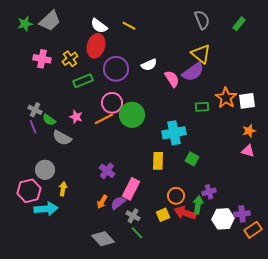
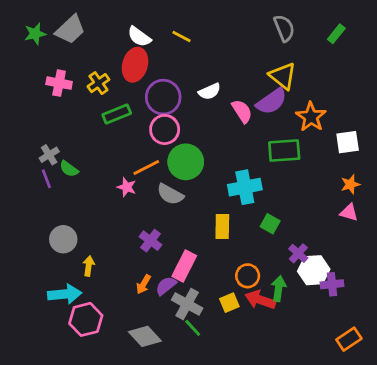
orange star: (226, 98) -> (311, 117), moved
pink circle: (112, 103) -> (165, 129), moved
green rectangle: (202, 107) -> (284, 151), size x1.6
gray cross: (35, 110) -> (49, 155), turned 32
pink star: (76, 117) -> (127, 187), moved
gray semicircle: (62, 138) -> (170, 194), moved
pink hexagon: (29, 191) -> (86, 319), moved
purple cross: (209, 192) -> (298, 253), moved, turned -32
purple cross: (242, 214) -> (332, 284), moved
gray cross: (133, 216) -> (187, 304), size x1.5
white hexagon: (223, 219) -> (314, 270), moved
orange rectangle: (253, 230) -> (349, 339), moved

